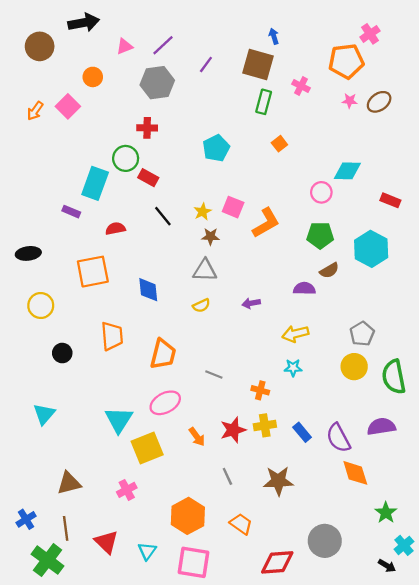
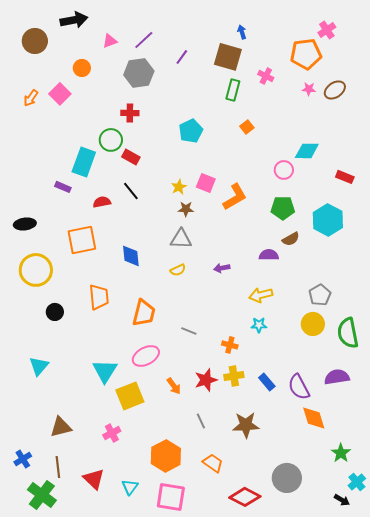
black line: (163, 216) -> (131, 191), moved
yellow circle: (41, 306) -> (36, 270), size x1.4
red diamond: (277, 562) -> (245, 497), turned 32

